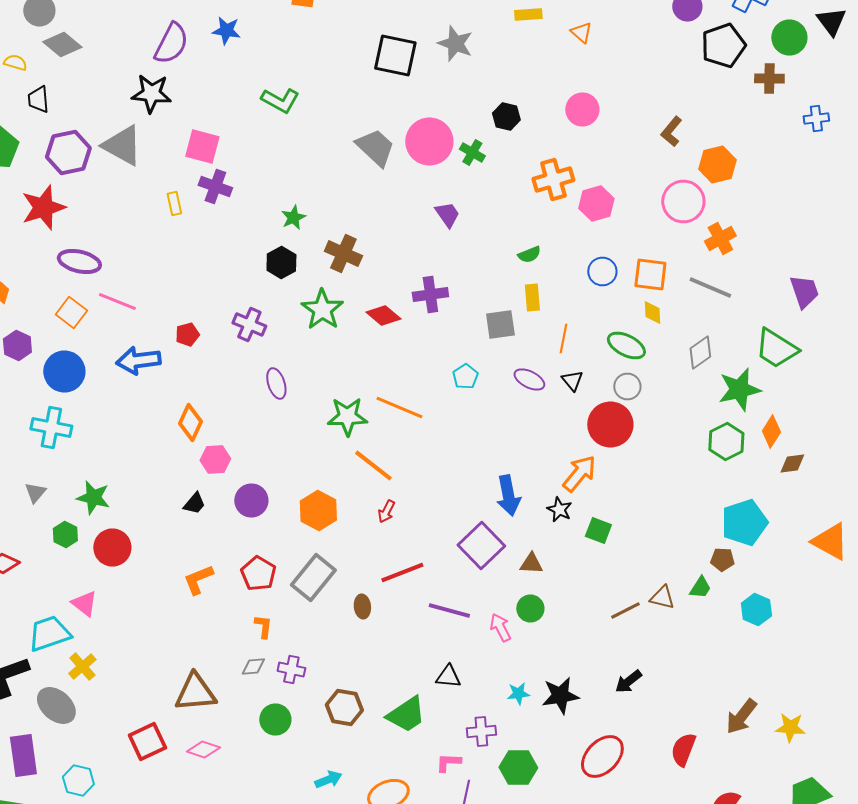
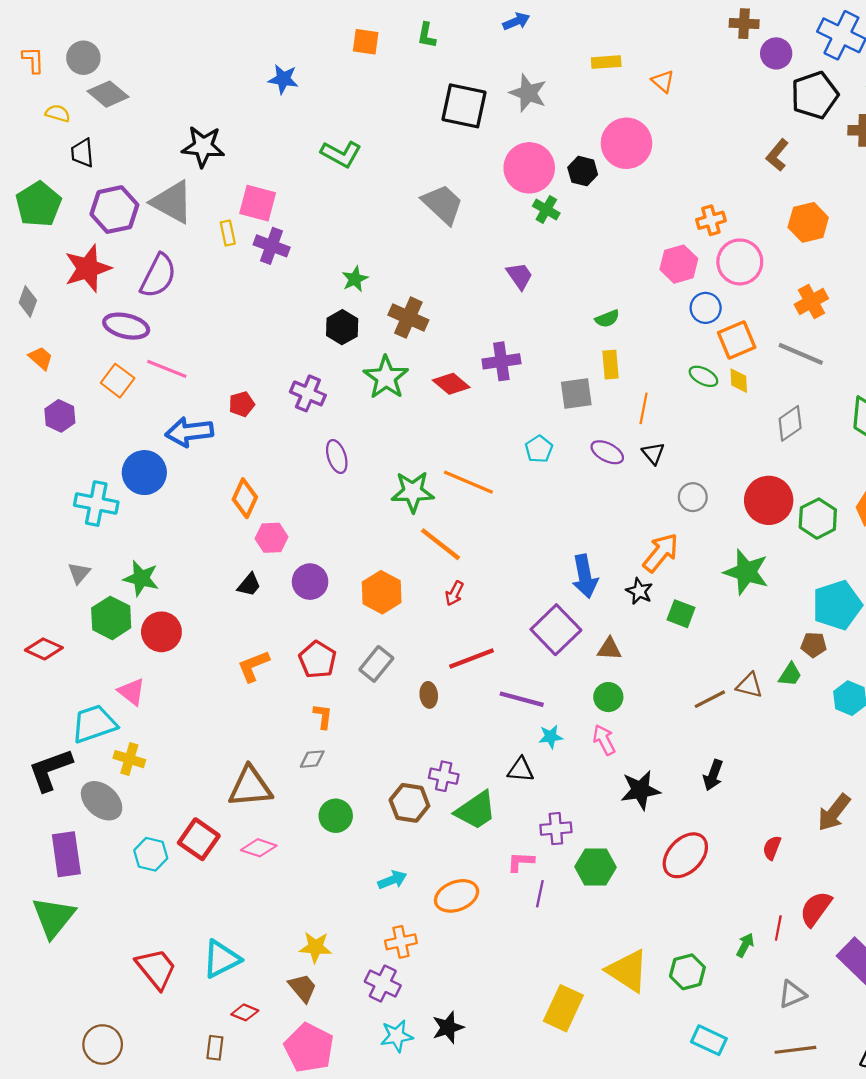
purple semicircle: (171, 44) -> (158, 276), moved
pink circle: (582, 110) -> (626, 143), moved, size x1.4
brown L-shape: (671, 132) -> (777, 155), moved
pink circle: (429, 142) -> (529, 168), moved
orange cross: (553, 180) -> (711, 220), moved, size x0.7
pink circle: (683, 202) -> (740, 262), moved
yellow rectangle: (174, 204) -> (228, 233), moved
blue circle: (602, 272) -> (706, 308), moved
orange square: (650, 274) -> (737, 340), turned -30
green ellipse: (626, 346) -> (703, 376), moved, size x0.7
blue circle: (64, 372) -> (144, 473), moved
gray circle: (627, 386) -> (693, 497), moved
green star: (739, 390) -> (746, 572), moved, turned 30
red circle: (610, 424) -> (769, 500), moved
green hexagon: (65, 534) -> (111, 618), size x1.5
gray rectangle: (313, 578) -> (376, 664), size x0.7
pink arrow: (500, 628) -> (604, 740), moved
yellow cross: (82, 666) -> (129, 759), turned -32
purple cross: (291, 670) -> (444, 776), moved
black arrow: (628, 682) -> (713, 775), turned -32
cyan star: (518, 694) -> (551, 737), moved
red square: (147, 742) -> (199, 839), turned -30
red semicircle: (683, 750) -> (772, 848), size x0.7
cyan hexagon: (78, 780) -> (151, 854), moved

